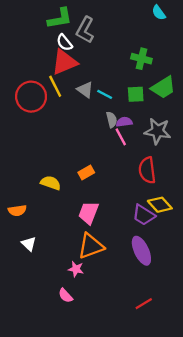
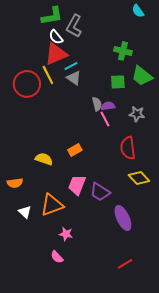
green trapezoid: (163, 87) -> (142, 76), turned 70
cyan line: (105, 94) -> (71, 66), moved, turned -56
gray star: (158, 131) -> (137, 114), size x0.7
purple trapezoid: (144, 215) -> (100, 192), moved
orange triangle: (91, 246) -> (52, 205), moved

